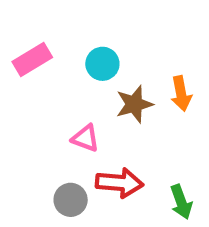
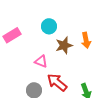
pink rectangle: (32, 60) -> (12, 35), moved
red arrow: (119, 183) -> (57, 82), turned -145

